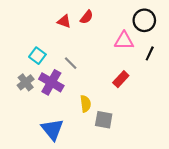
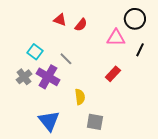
red semicircle: (87, 17) -> (81, 25), moved
gray square: (104, 120) -> (95, 122), moved

